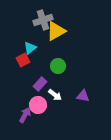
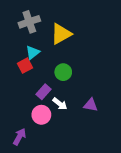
gray cross: (43, 20) -> (29, 22), moved
purple arrow: (25, 115) -> (19, 137), moved

